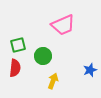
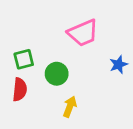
blue star: (90, 70) -> (119, 64), moved

